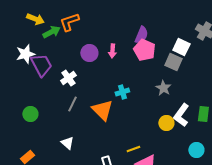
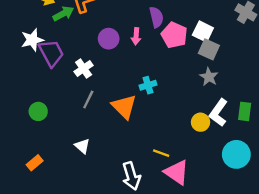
purple semicircle: (141, 35) -> (156, 17), moved, turned -36
white square: (181, 47) -> (203, 31), moved
gray star: (163, 88) -> (209, 77), moved
yellow line: (133, 149) -> (161, 153), turned 40
cyan circle: (196, 150) -> (236, 154), size x1.5

